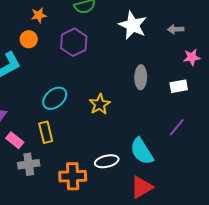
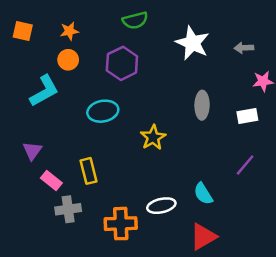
orange star: (39, 15) -> (69, 31), moved
cyan ellipse: (55, 98) -> (103, 111), moved, turned 30
cyan semicircle: (142, 151) -> (203, 194), size x0.7

